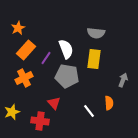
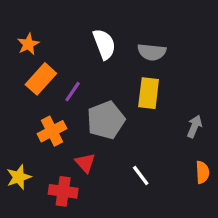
white semicircle: (66, 49) -> (104, 44), moved
gray pentagon: (67, 76) -> (106, 120), turned -30
orange cross: (24, 78) -> (52, 131), moved
orange semicircle: (109, 103) -> (202, 172), moved

